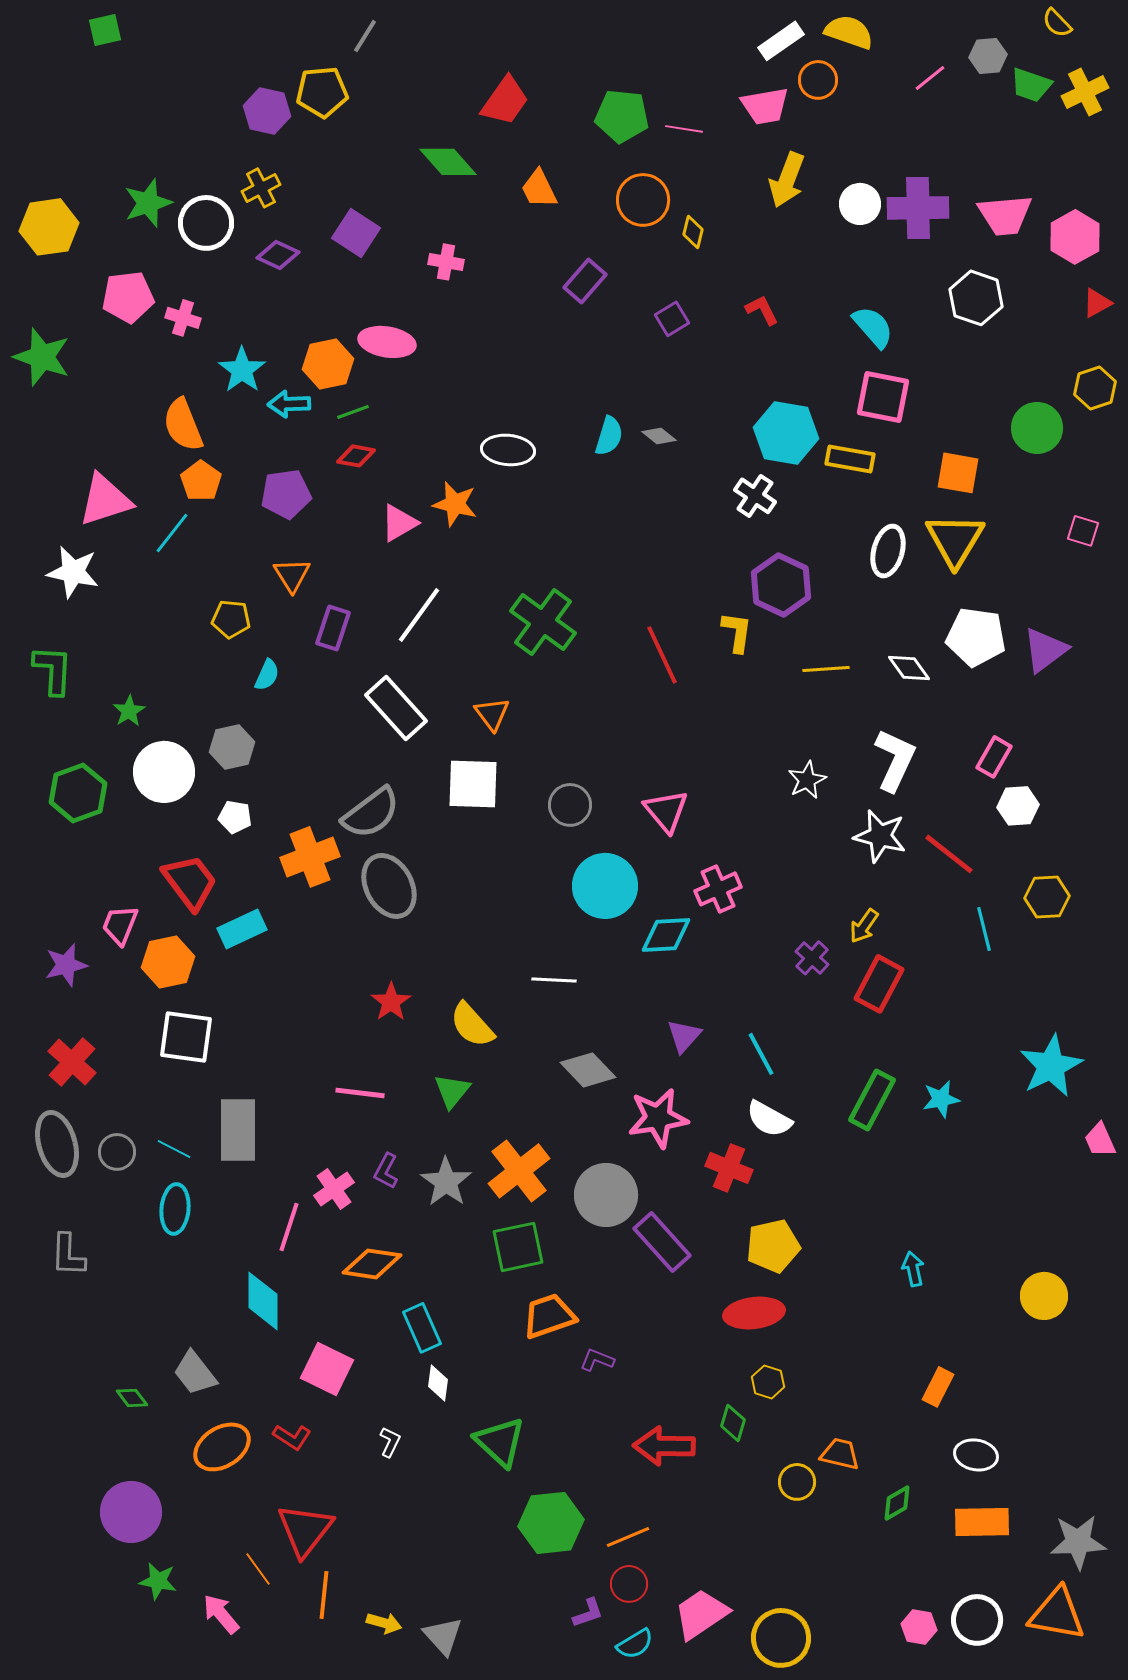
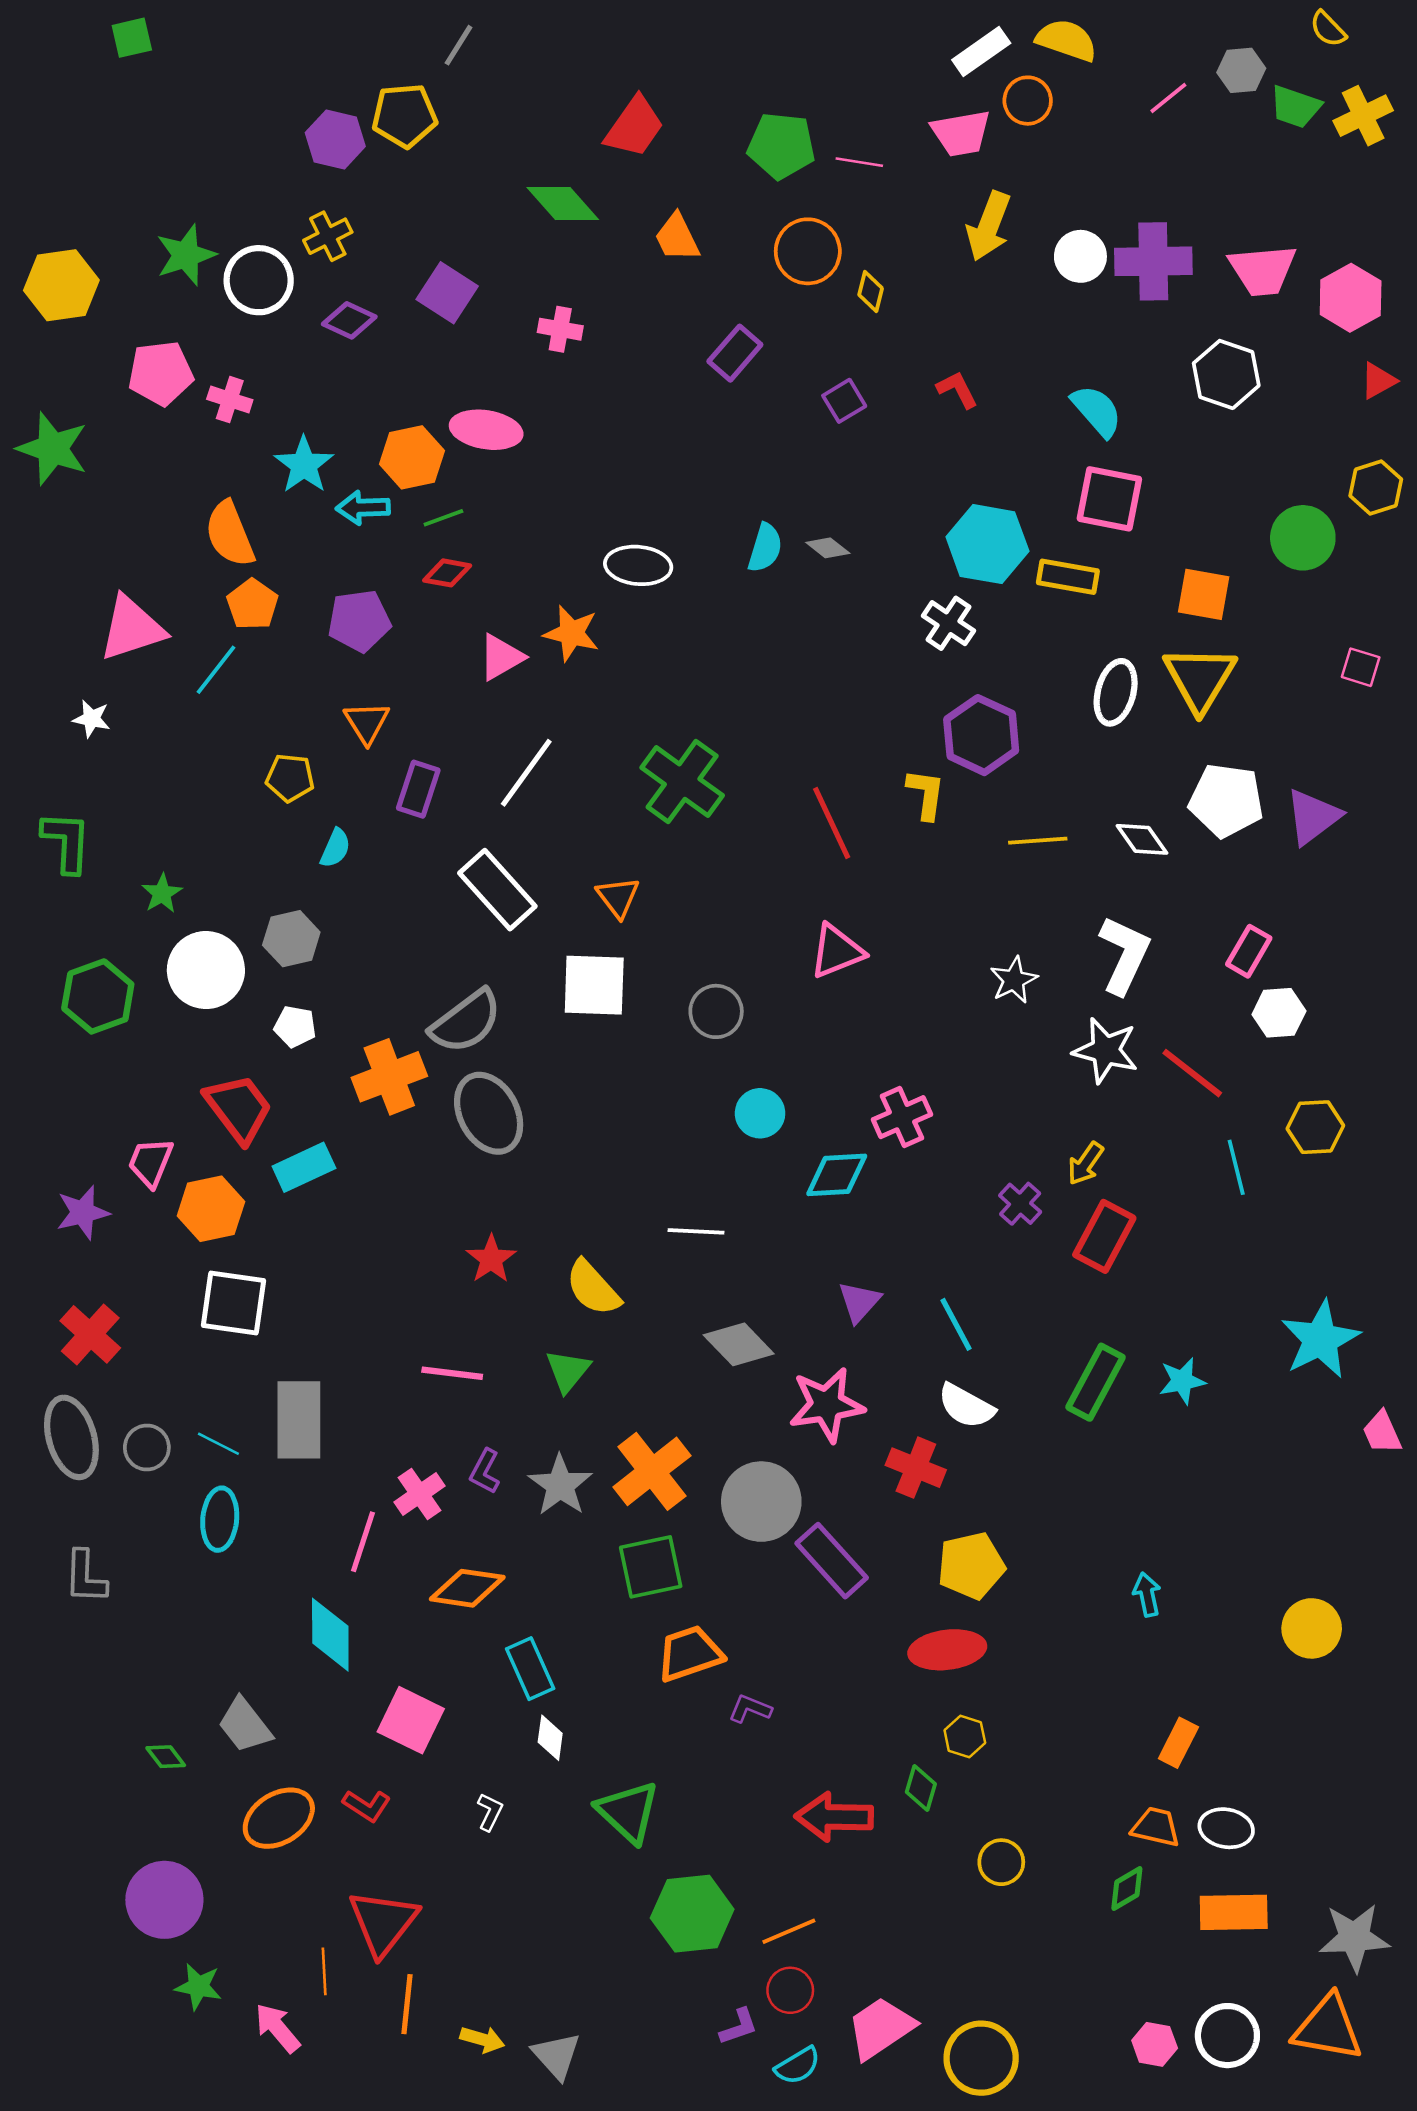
white star: (73, 572) -> (92, 719), size x0.6
pink triangle: (666, 811) -> (837, 951), moved, turned 48
cyan circle: (605, 886) -> (760, 1113), size x0.6
orange trapezoid: (840, 1454) -> (1156, 1827), moved
orange line: (258, 1569) -> (324, 1971), turned 33

